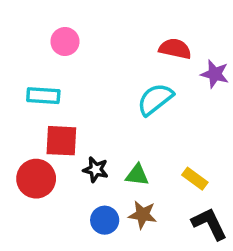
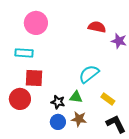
pink circle: (65, 42) -> (36, 23), size x1.5
cyan semicircle: (155, 99) -> (89, 74), moved
black star: (96, 170) -> (58, 102), moved

